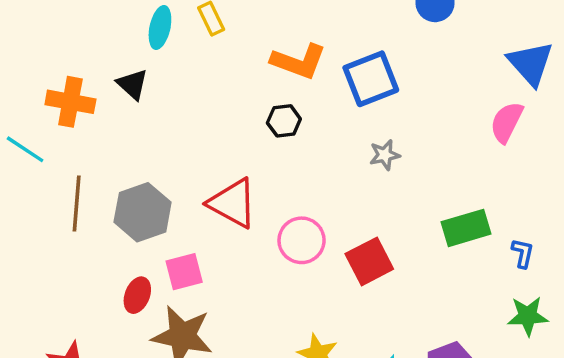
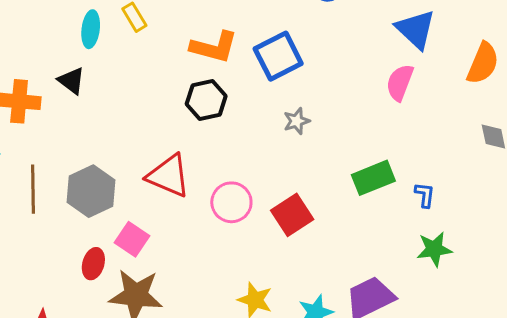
black hexagon: (284, 121) -> (206, 100), size x1.4
pink square: (184, 272) -> (132, 239), turned -36

